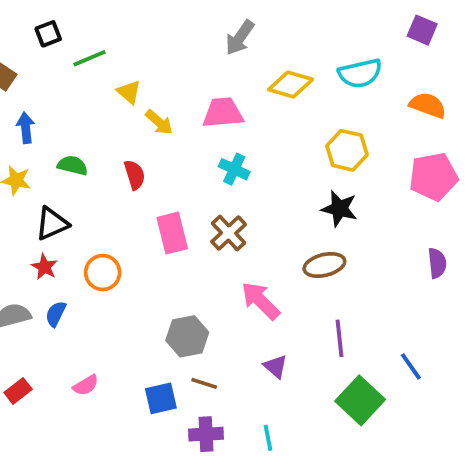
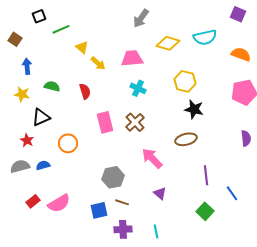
yellow hexagon: (347, 150) -> (185, 81), moved
red star: (44, 267) -> (27, 140), moved
blue semicircle: (56, 314) -> (43, 165), turned 48
purple line: (339, 338) -> (206, 175), moved
pink semicircle: (86, 385) -> (59, 203), size x1.6
red rectangle: (18, 391) -> (33, 201), moved
green square: (360, 400) -> (205, 211), size x0.7

